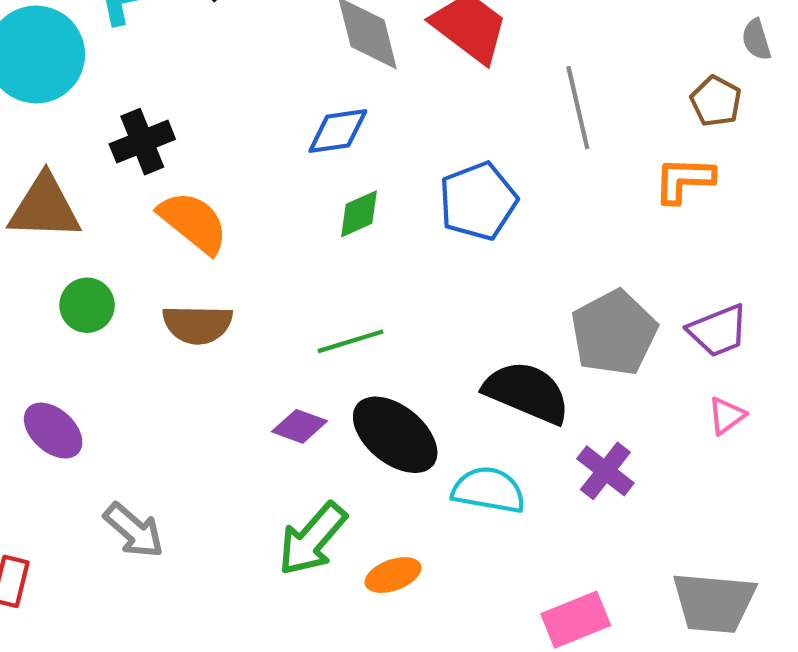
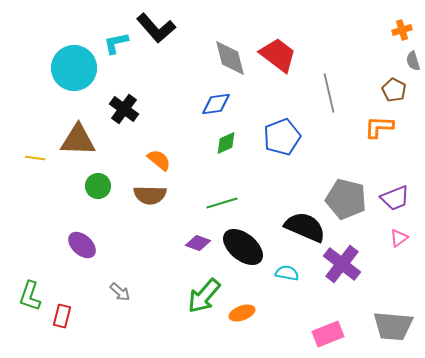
black cross: (142, 142) -> (124, 109), turned -32
orange semicircle: (193, 222) -> (159, 160), moved, size x0.7
gray pentagon: (614, 333) -> (346, 199), turned -30
purple cross: (605, 471) -> (342, 264), size x1.4
cyan semicircle: (489, 490) -> (287, 273), size x0.7
gray arrow: (134, 530) -> (120, 292), size x0.7

